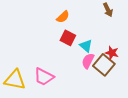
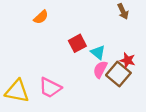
orange semicircle: (63, 17) -> (41, 17), moved
red square: (68, 38) -> (77, 43), turned 35

